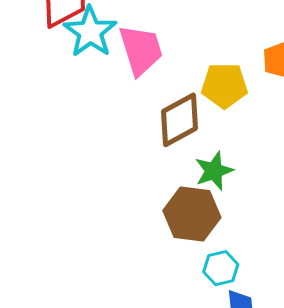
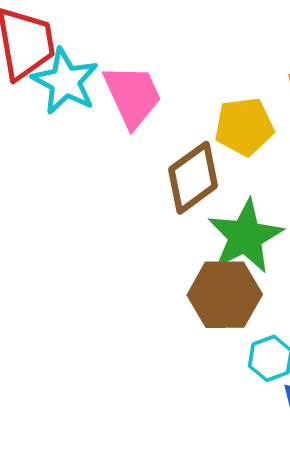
green star: (214, 171) -> (245, 236), size x1.5

